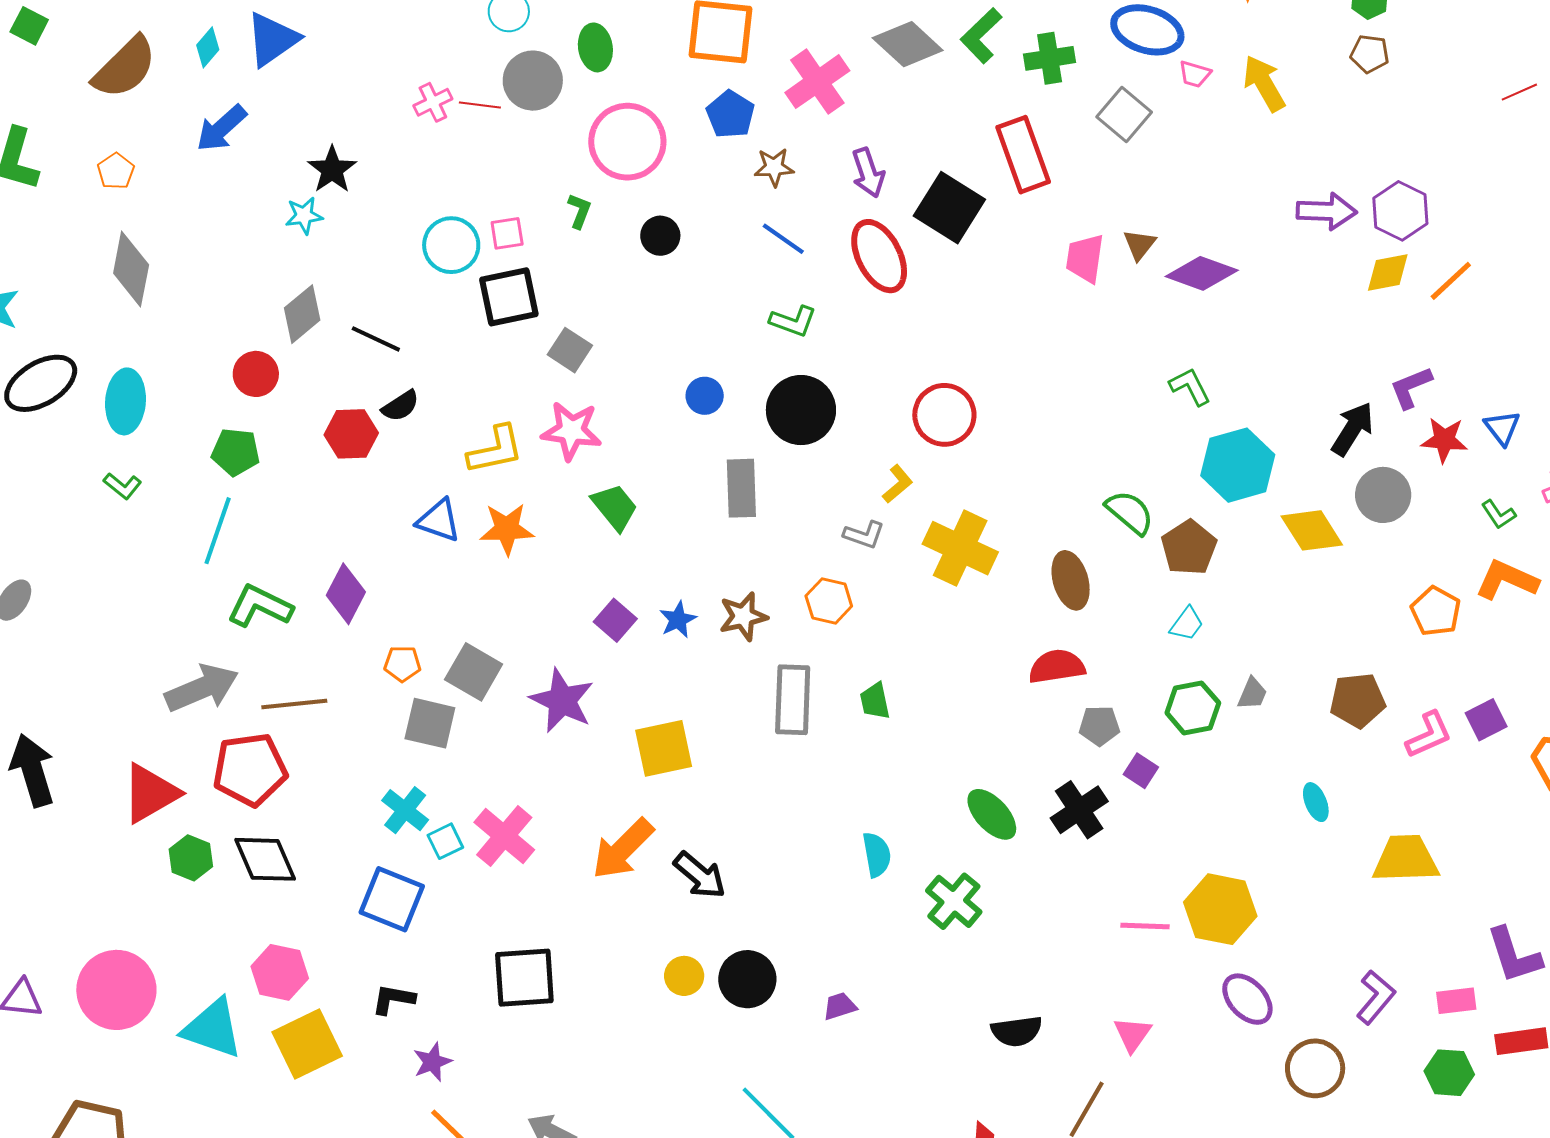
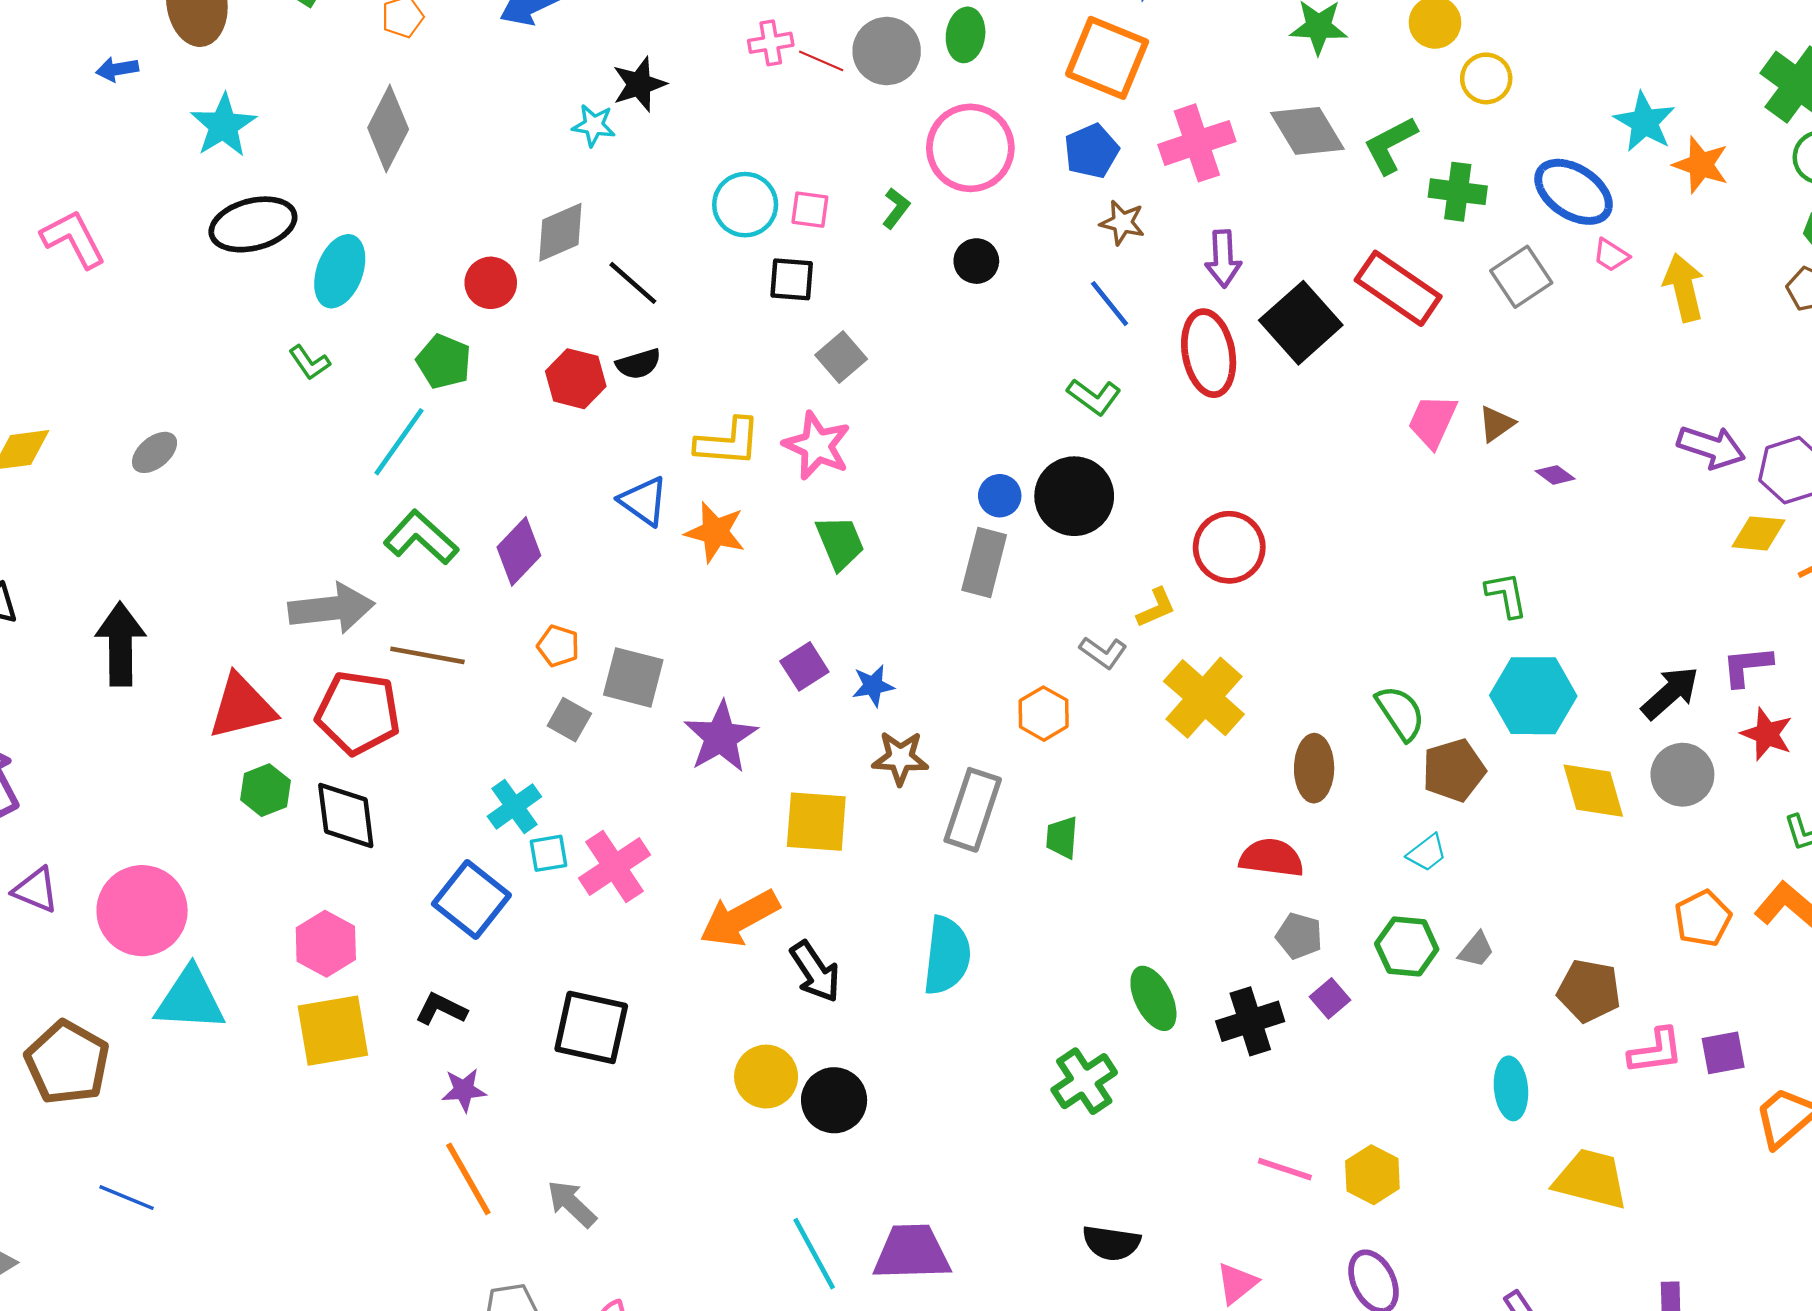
red rectangle: (1023, 155) -> (1398, 288), turned -52
purple diamond: (1202, 273) -> (1555, 475), size x0.5
black square: (509, 297) -> (792, 279), size x0.7
blue circle: (705, 396) -> (1000, 496), moved
brown star: (743, 616) -> (900, 758), moved
gray square: (474, 672) -> (633, 677), turned -32
gray square: (430, 723) -> (569, 720), size x0.7
cyan ellipse: (1316, 802) -> (1511, 1088), size x1.4
cyan semicircle: (877, 855) -> (947, 956), moved, size x1.5
yellow hexagon: (1220, 909) -> (1372, 1175), size x0.7
yellow circle: (684, 976) -> (766, 1077), size x1.4
purple trapezoid: (840, 1006) -> (912, 1253), moved, size x2.0
cyan triangle: (213, 1028) -> (190, 999), moved, turned -32

